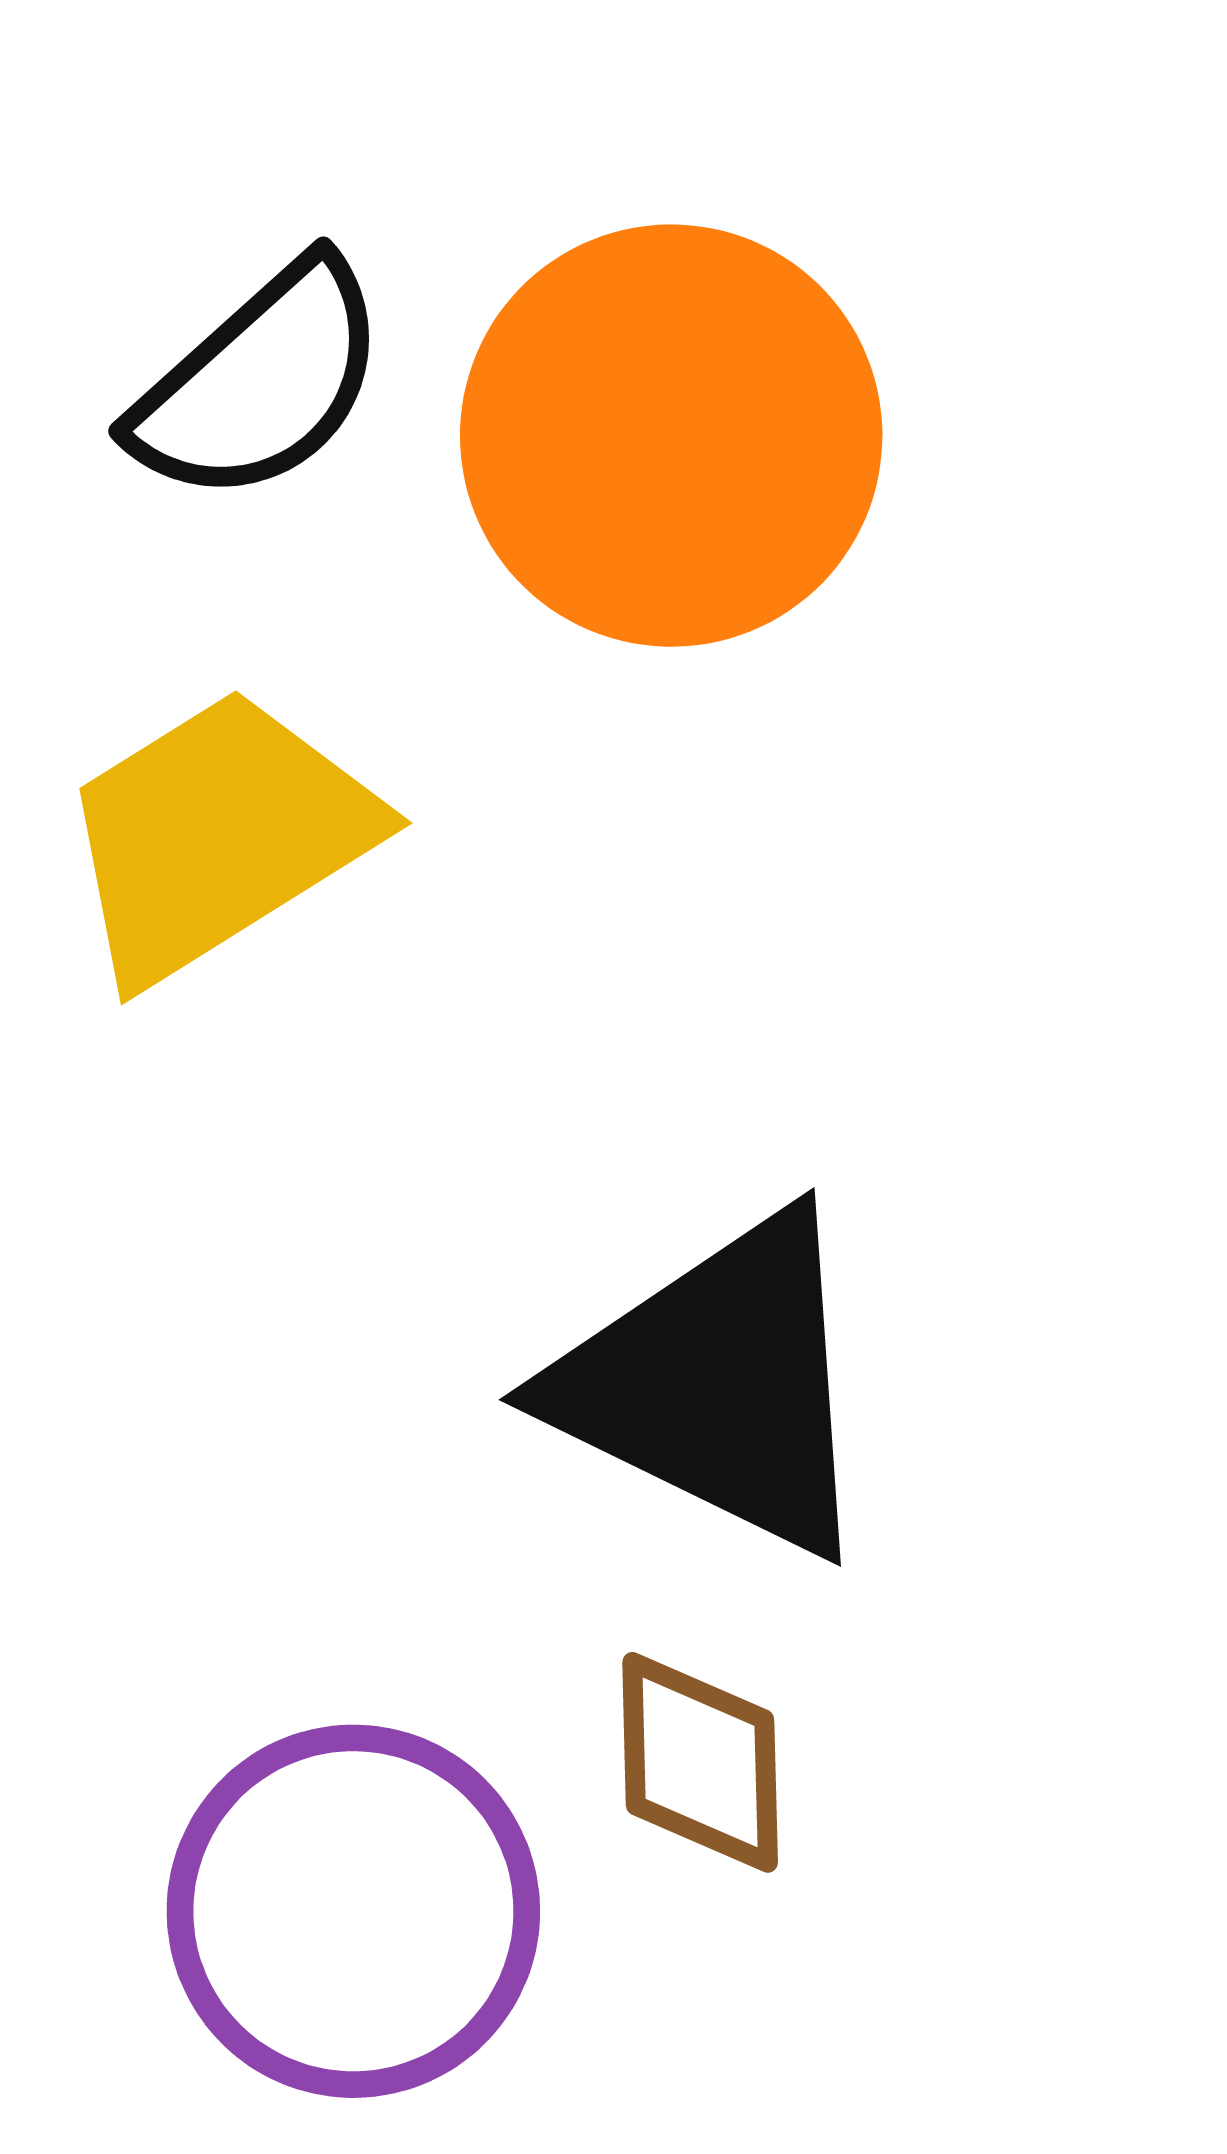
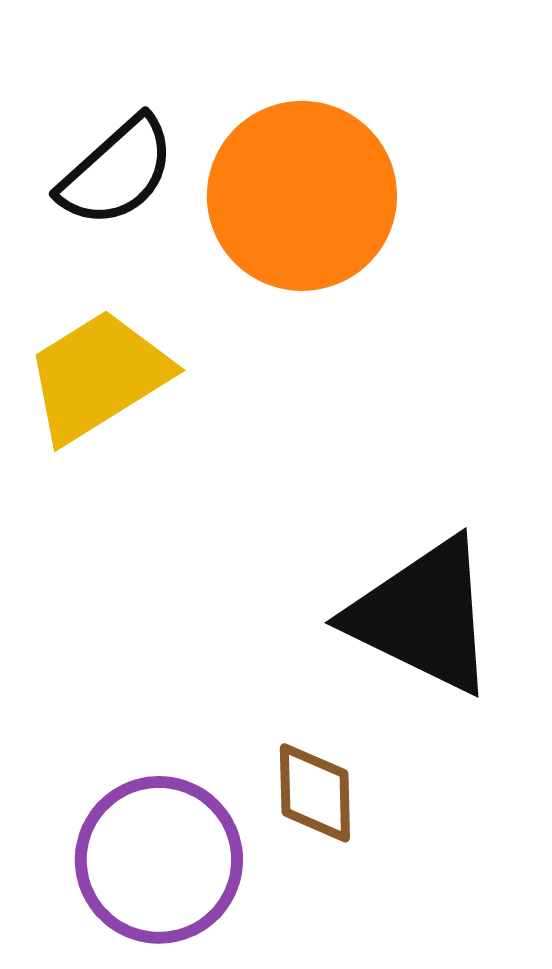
black triangle: (718, 1385) -> (423, 616), moved

